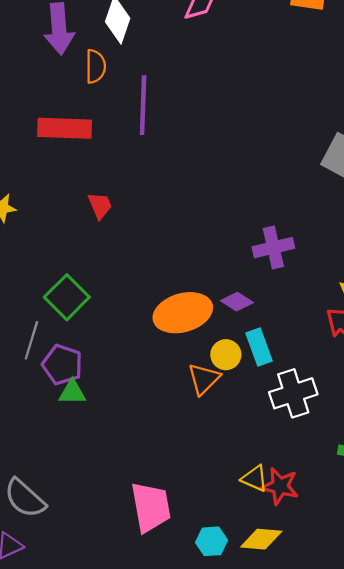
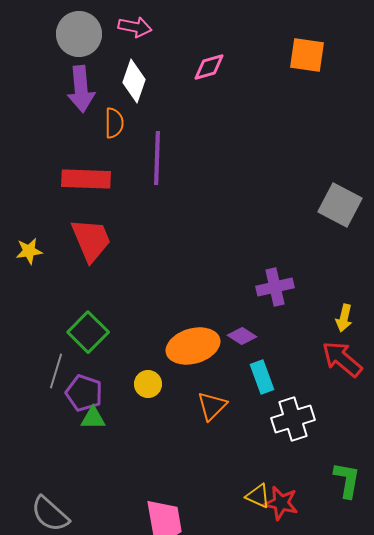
red trapezoid: (100, 206) -> (91, 240), moved, size x1.8
yellow circle: (226, 355) -> (148, 384), moved

